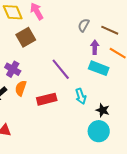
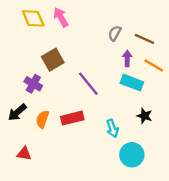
brown square: (26, 37) -> (53, 60), moved
orange semicircle: (21, 88) -> (42, 119), moved
cyan arrow: (81, 96) -> (112, 128), moved
black star: (103, 110) -> (144, 116), moved

